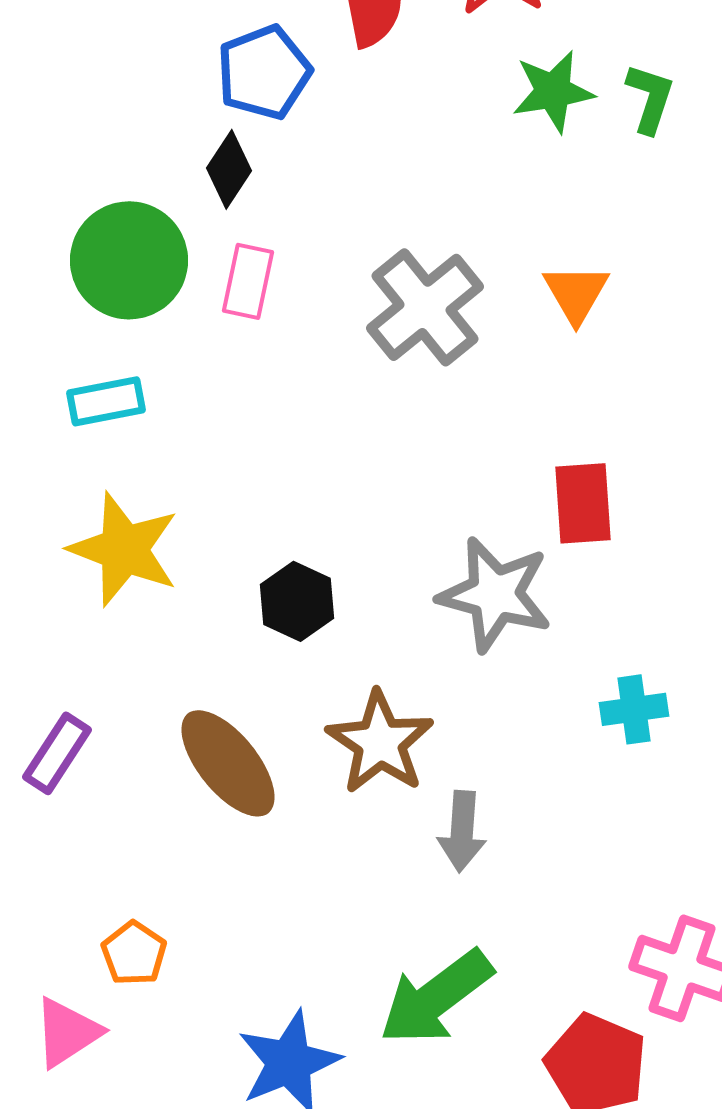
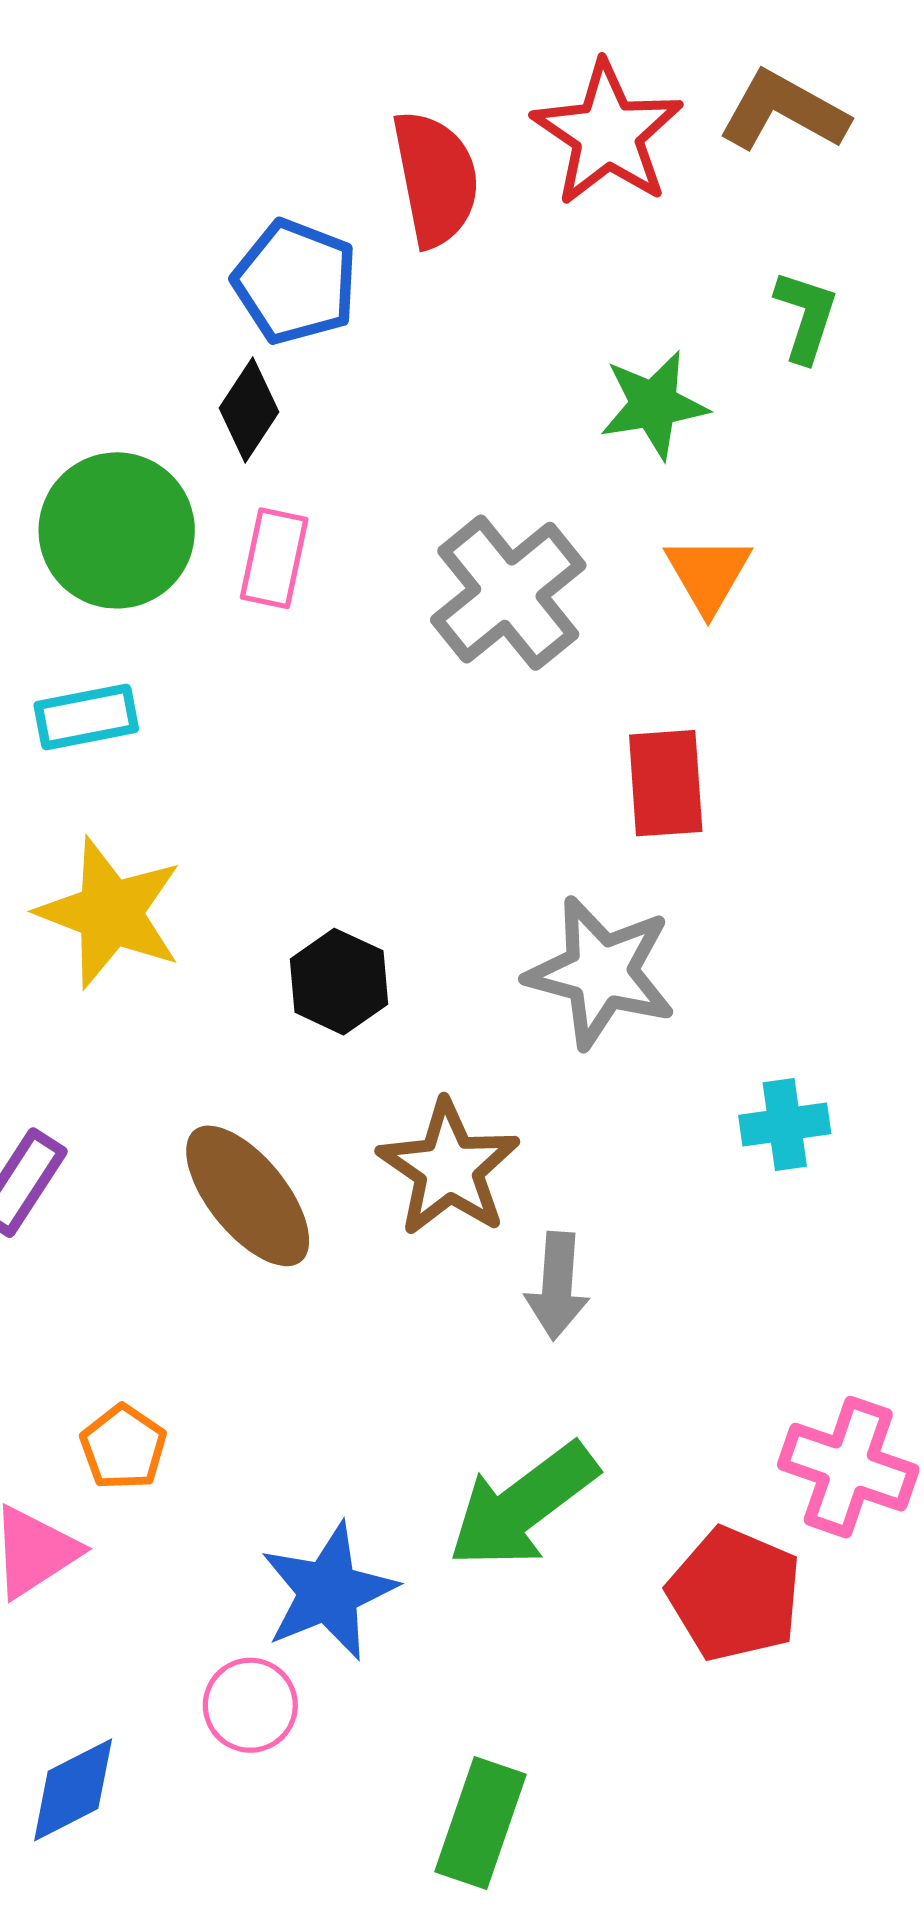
blue pentagon: (264, 72) -> (295, 282), turned -30
green star: (553, 91) -> (654, 405), moved
red rectangle: (583, 503) -> (666, 783), moved

